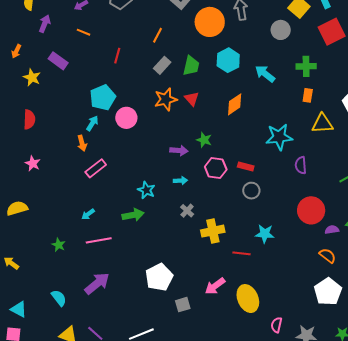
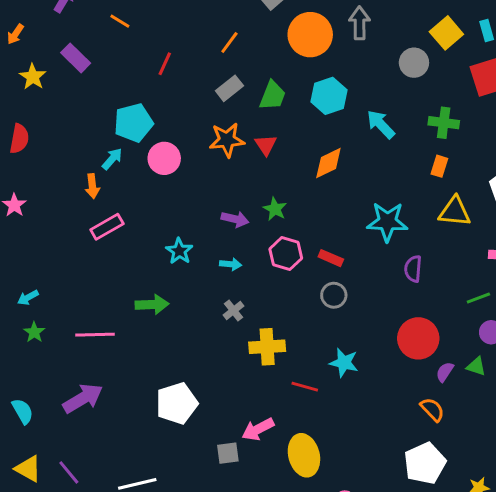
cyan star: (146, 190) -> (179, 251), moved
cyan arrow: (88, 214) -> (28, 298), moved
purple semicircle: (332, 230) -> (445, 372), turned -56
gray square: (183, 305) -> (228, 453), moved

